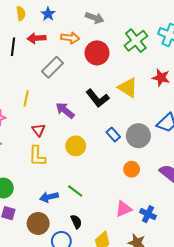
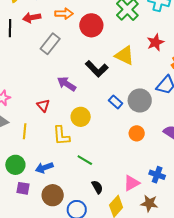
red star: (161, 78) -> (155, 42), turned -30
yellow line: (26, 98) -> (25, 131), moved
yellow L-shape: (37, 156) -> (61, 136), moved
blue arrow: (49, 197) -> (44, 168), moved
pink triangle: (124, 209) -> (132, 183), moved
black semicircle: (76, 222) -> (97, 187), moved

